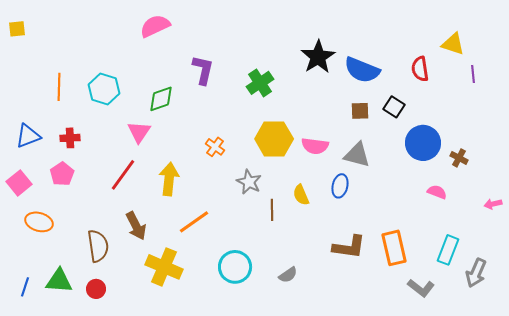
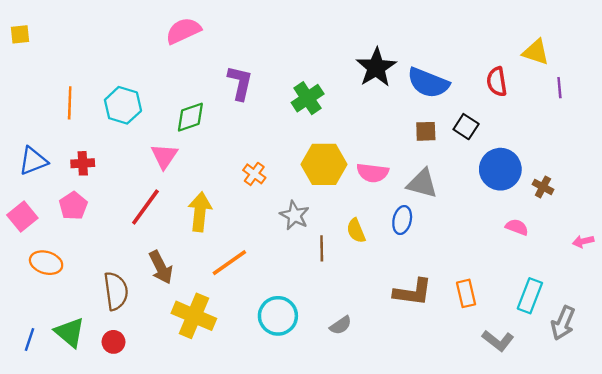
orange rectangle: (394, 248) -> (466, 293), size x0.7
green triangle: (59, 281) -> (70, 332), turned 36

